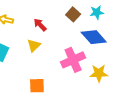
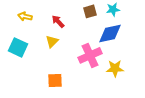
brown square: (73, 14) -> (90, 11), turned 32
blue diamond: (94, 37) -> (110, 33), turned -60

